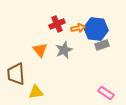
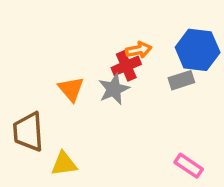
red cross: (57, 24) -> (126, 66), moved
blue hexagon: (96, 29) -> (198, 50), moved

